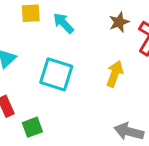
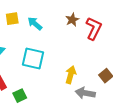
yellow arrow: (115, 74) -> (71, 75), moved

